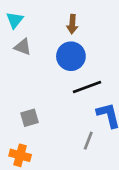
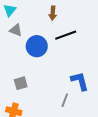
blue circle: (71, 56) -> (37, 46), moved
black line: (87, 87) -> (66, 35), moved

